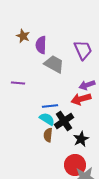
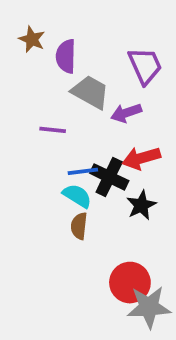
purple line: (18, 83) -> (53, 130), moved
purple arrow: (87, 85) -> (126, 113), moved
black cross: (64, 121) -> (109, 177), moved, turned -30
black star: (81, 139) -> (141, 205), moved

